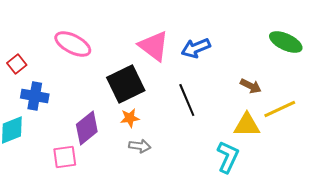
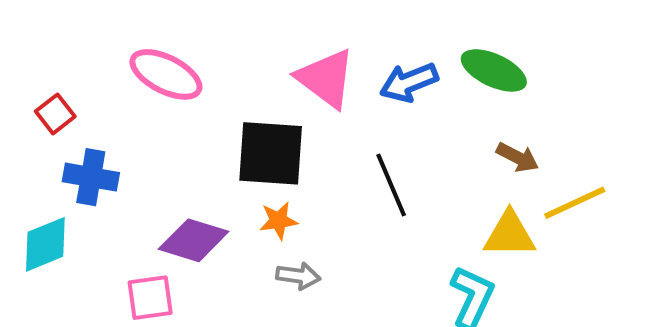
green ellipse: (286, 42) -> (494, 70), moved
black square: (126, 84) -> (271, 153), turned 30
purple diamond: (87, 128) -> (194, 240), turned 56

